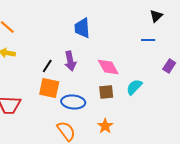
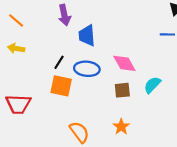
blue trapezoid: (82, 28) -> (87, 36), moved
purple arrow: (70, 61) -> (64, 15), moved
blue ellipse: (73, 102) -> (87, 69), moved

